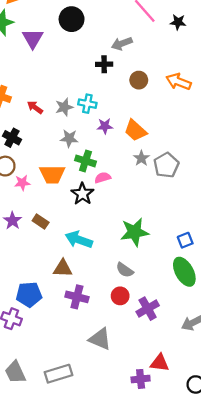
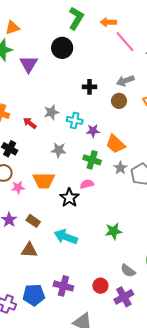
gray arrow: (122, 44) -> (125, 81), moved
gray star: (64, 107) -> (51, 112), moved
purple star: (105, 126) -> (93, 131), moved
green cross: (85, 161) -> (92, 160), moved
green star: (135, 232) -> (114, 231), size x0.7
brown triangle: (63, 268) -> (29, 250), moved
gray semicircle: (125, 270) -> (128, 271), moved
blue pentagon: (29, 295) -> (34, 295), moved

